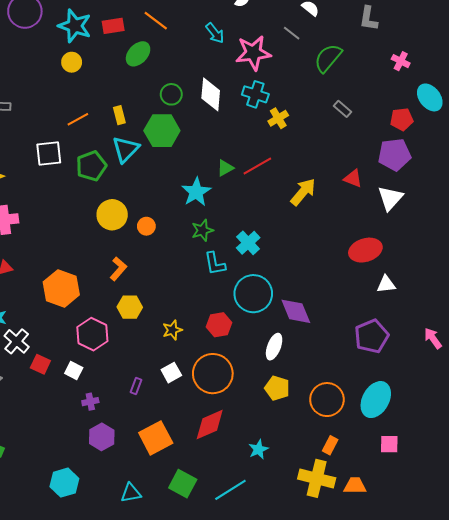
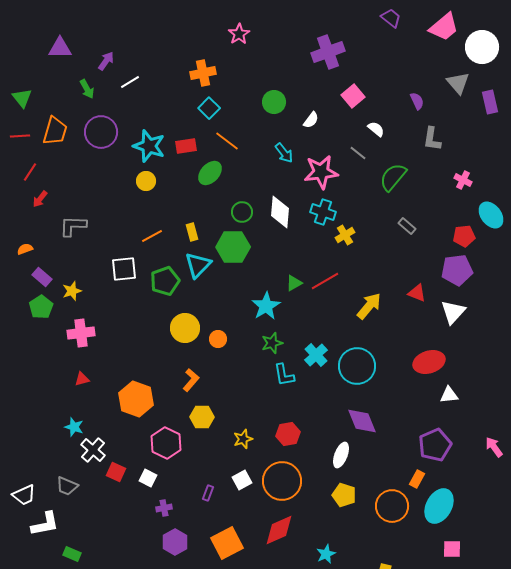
cyan circle: (253, 294) -> (357, 366), moved
orange rectangle: (330, 445) -> (417, 479), moved

